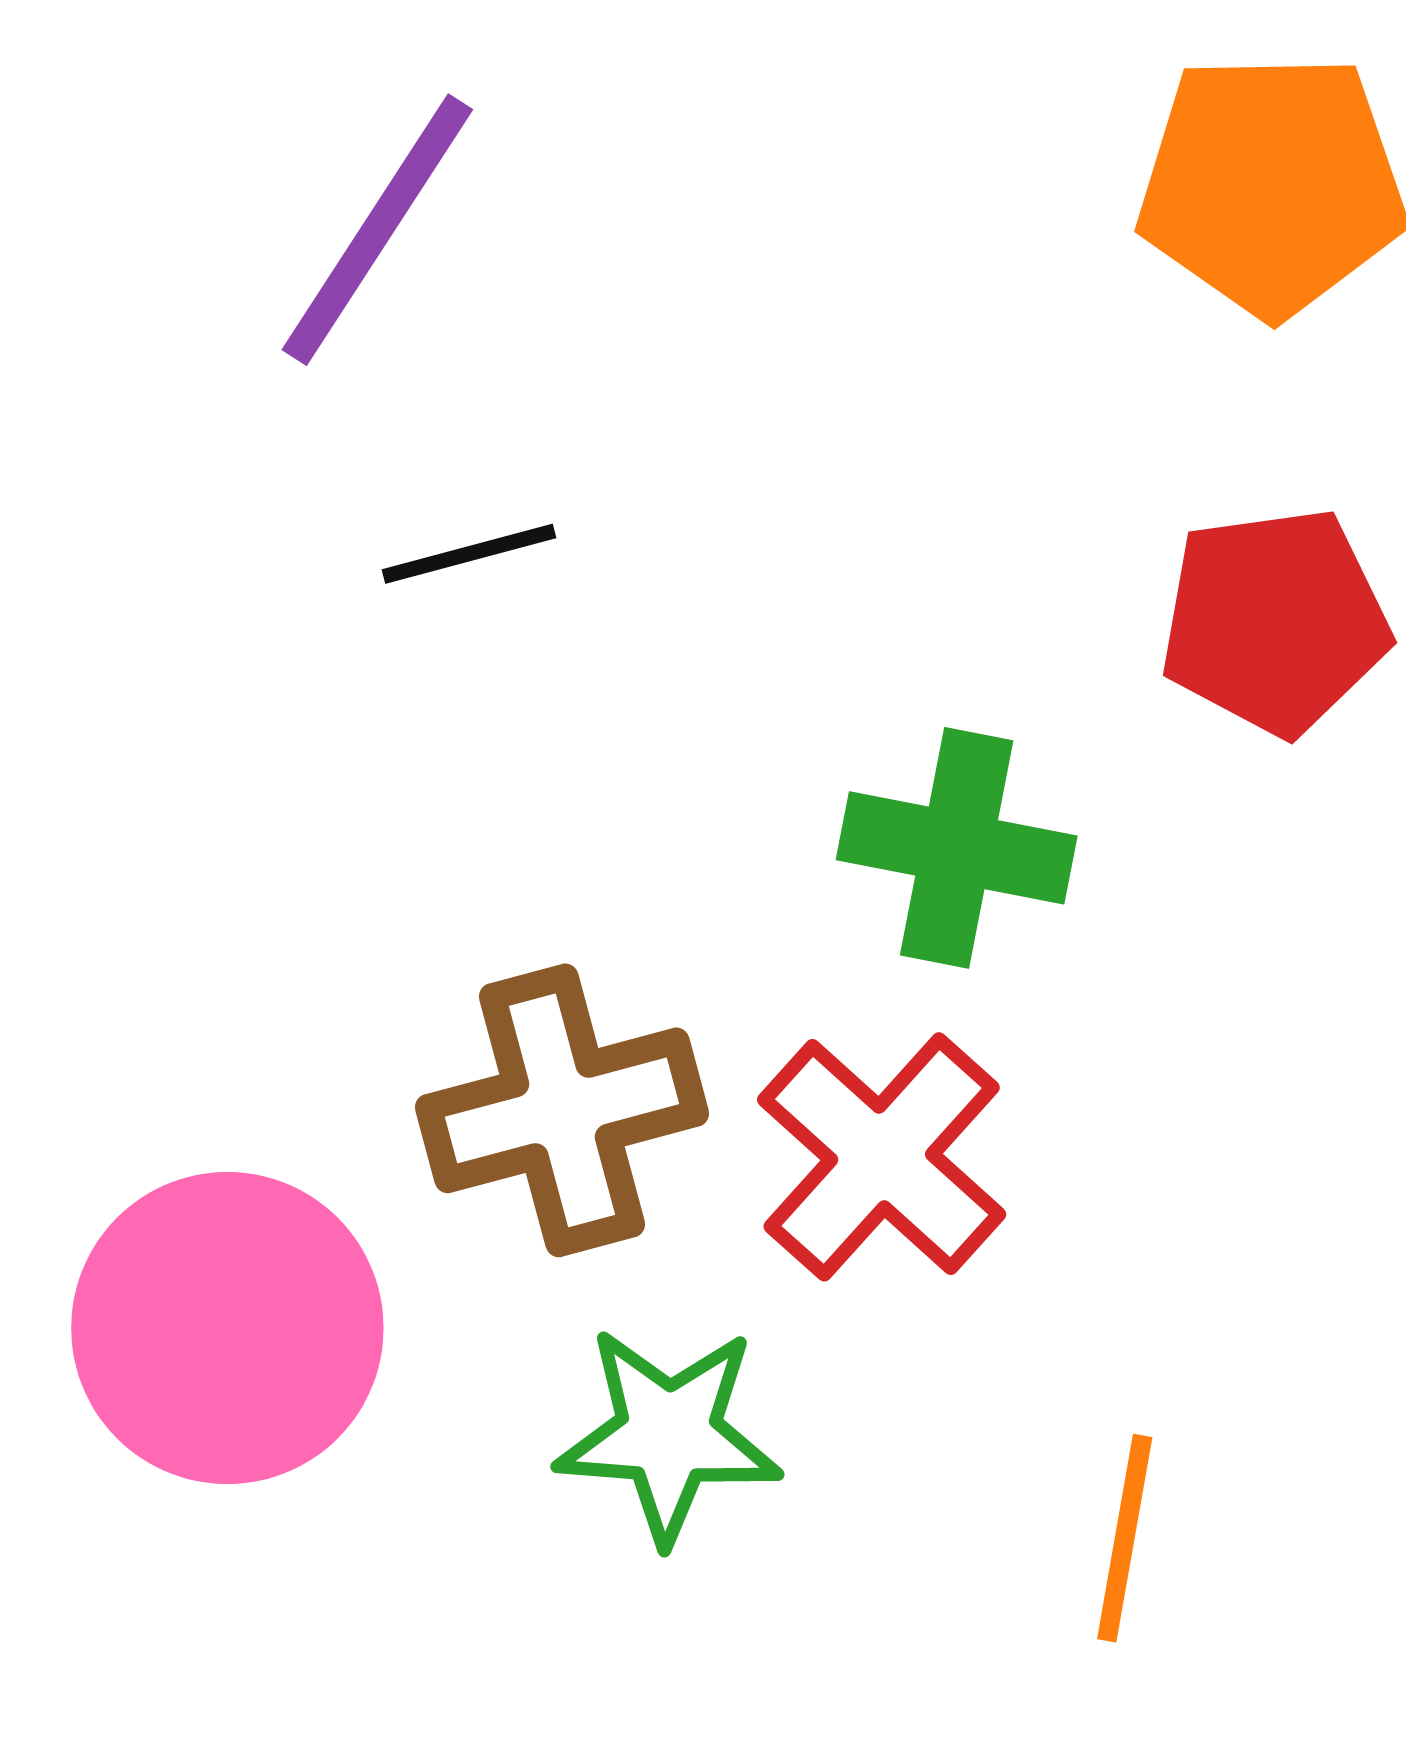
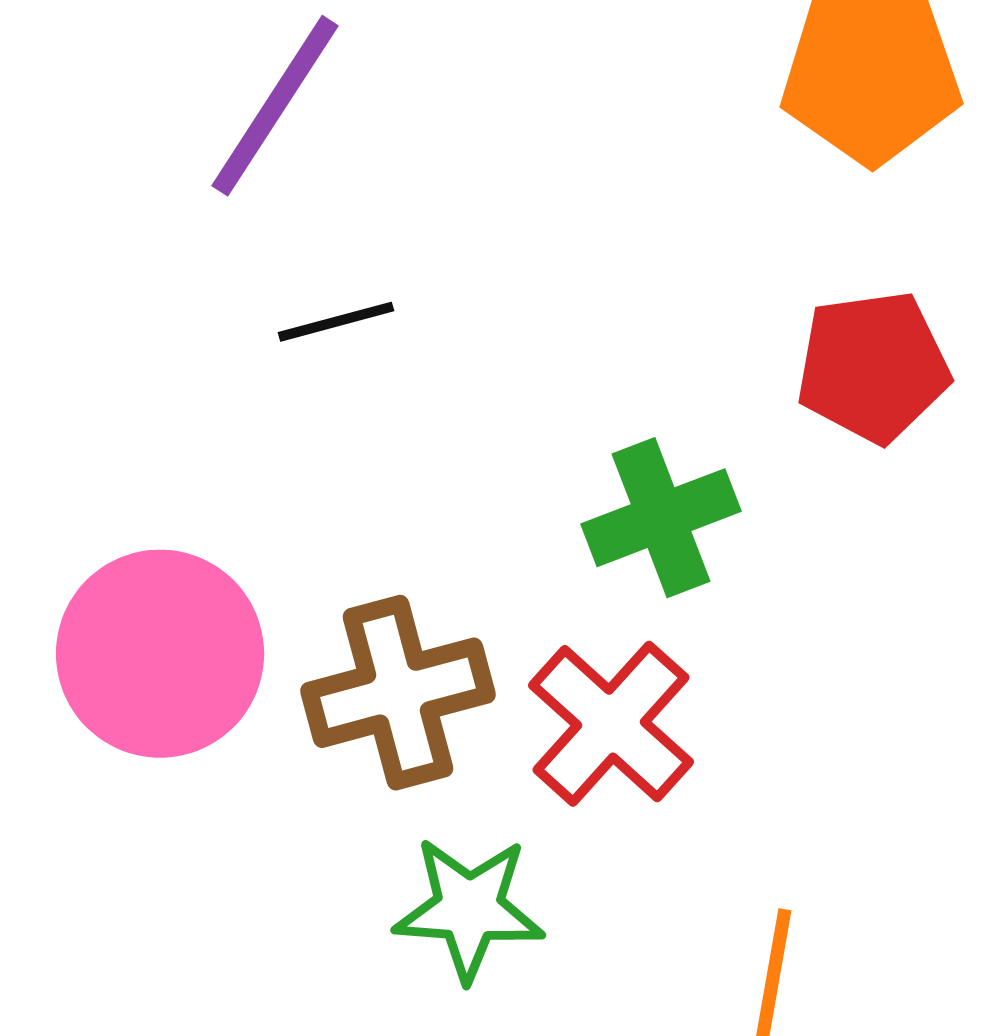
green cross: (957, 848) -> (661, 518), turned -32
pink circle: (227, 1328) -> (160, 654), moved

